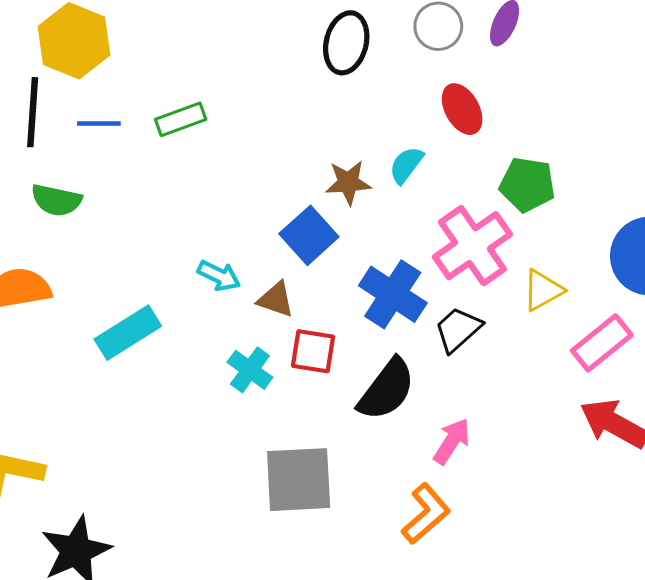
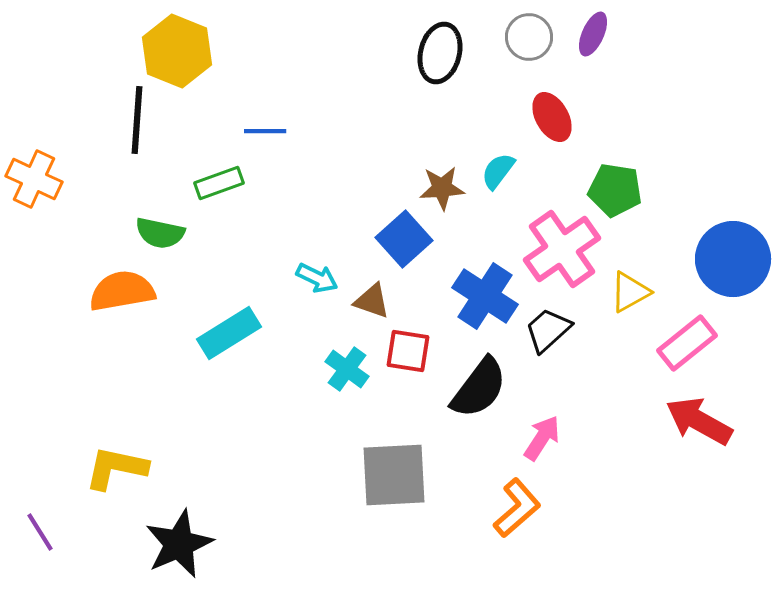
green rectangle: (181, 119) -> (219, 183), moved
blue line: (99, 124) -> (265, 131), moved
green semicircle: (56, 200) -> (160, 233), moved

